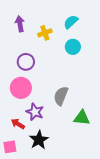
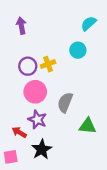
cyan semicircle: (71, 22) -> (89, 23), moved
yellow cross: (45, 33) -> (48, 64), moved
pink circle: (21, 88) -> (35, 92), moved

